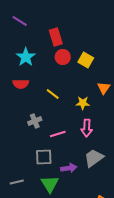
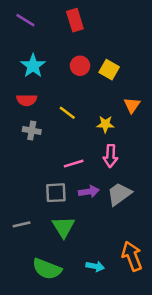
red rectangle: (56, 37) -> (75, 20), moved
gray cross: (35, 121) -> (32, 131), moved, turned 32
purple arrow: (69, 168) -> (89, 191), moved

